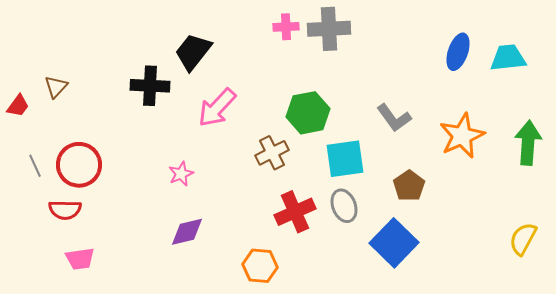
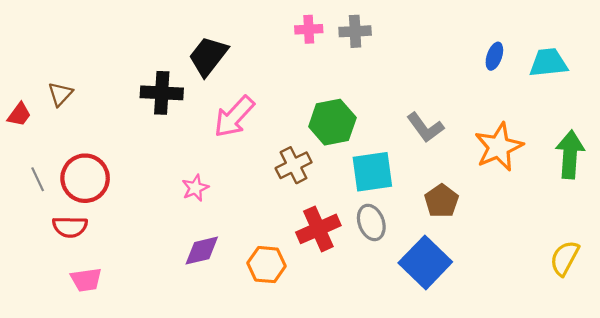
gray cross: (329, 29) -> (355, 31), size x0.7
blue ellipse: (458, 52) -> (494, 56), size x0.7
orange hexagon: (260, 266) -> (267, 265), moved

